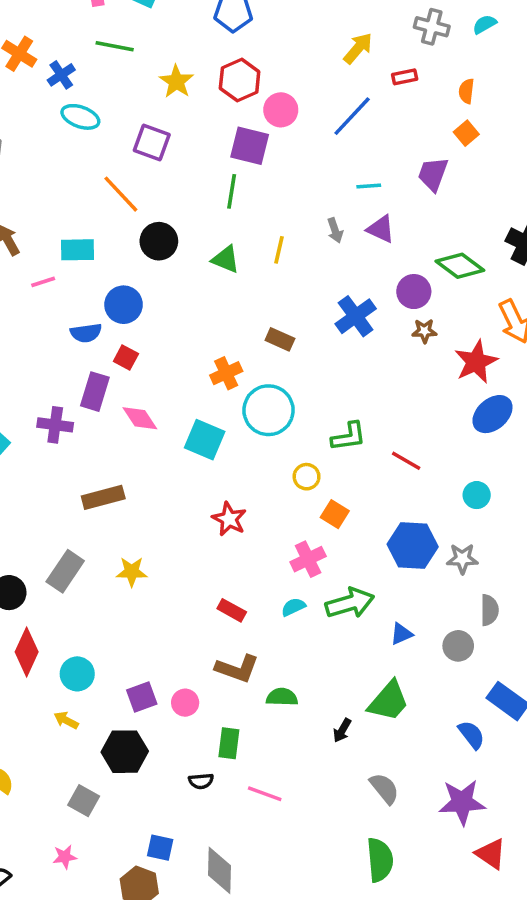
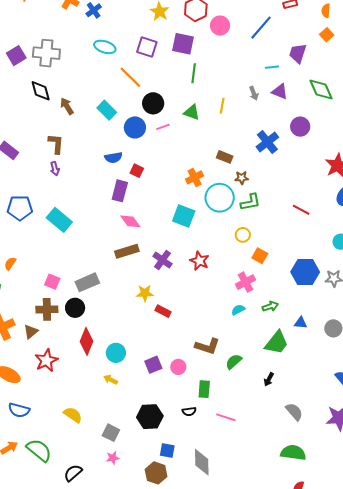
cyan ellipse: (80, 117) -> (105, 47), moved
purple square: (250, 146) -> (183, 44), moved
purple trapezoid: (433, 174) -> (298, 53), moved
cyan rectangle: (77, 250) -> (107, 110), turned 48
green diamond: (460, 266) -> (321, 90), moved, turned 32
pink line: (43, 282) -> (163, 127), moved
blue circle: (124, 305) -> (135, 127), moved
brown star: (424, 331) -> (242, 178), moved
pink diamond: (140, 418) -> (130, 221), moved
purple cross: (55, 425) -> (162, 260), moved, turned 30
green L-shape: (349, 437) -> (250, 202), moved
red line: (406, 461) -> (301, 210), moved
gray rectangle: (65, 571) -> (87, 282), moved, turned 35
green arrow: (350, 603) -> (270, 306), size x0.6
red rectangle: (232, 610) -> (163, 311), moved
blue triangle: (401, 634) -> (301, 323), turned 32
green semicircle: (282, 697) -> (234, 362), turned -42
green trapezoid: (389, 701) -> (277, 343), moved
black hexagon: (125, 752) -> (150, 417), moved
gray square: (84, 801) -> (111, 433), moved
green semicircle: (380, 860) -> (293, 453), turned -75

